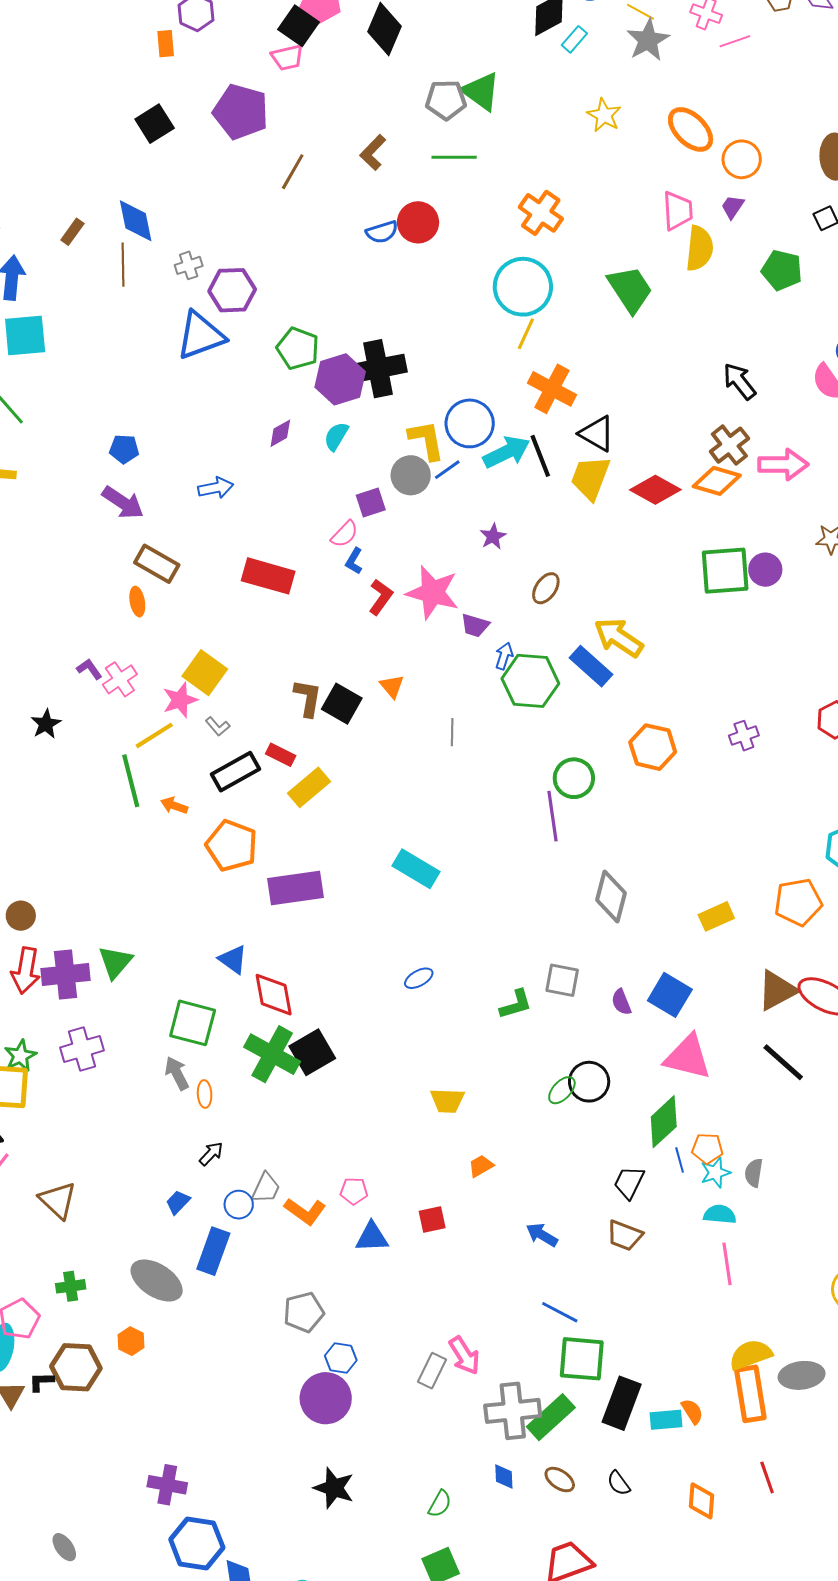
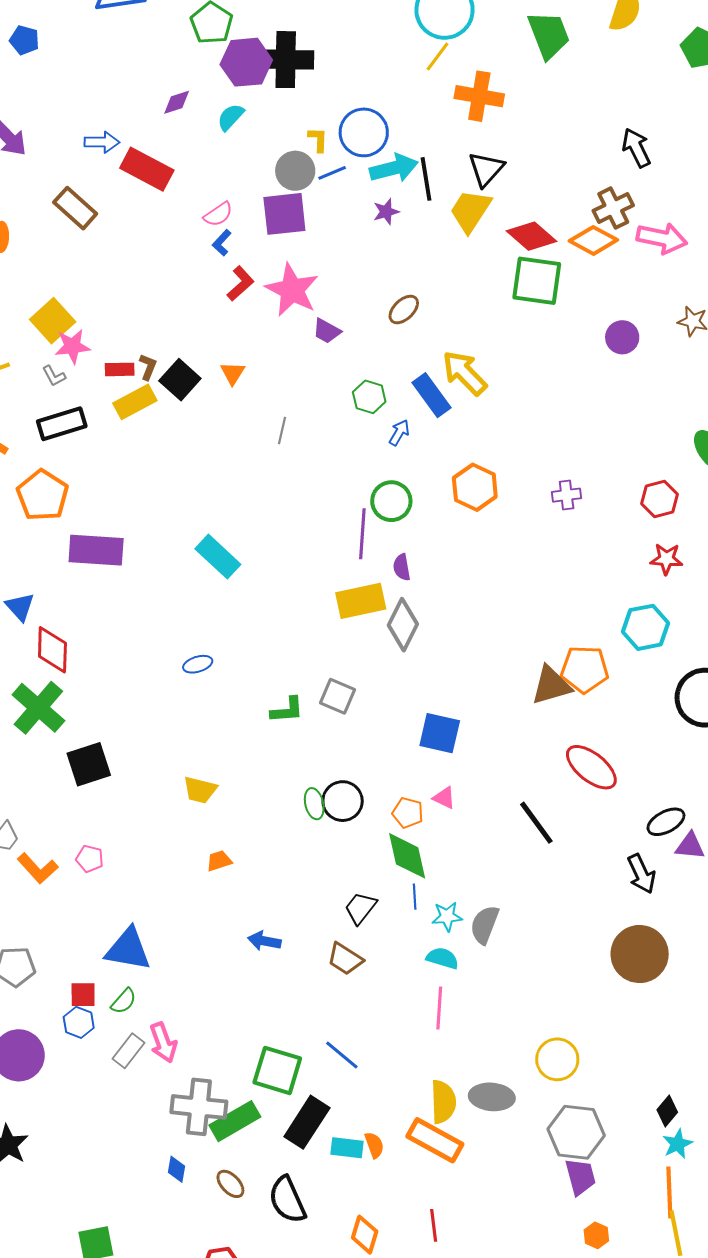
orange cross: (552, 389) -> (479, 96), moved, turned -30
black triangle: (597, 434) -> (486, 169), turned 30
yellow L-shape: (426, 440) -> (318, 140), size x0.6
blue pentagon: (124, 449) -> (24, 40), moved
purple square: (371, 502) -> (284, 214), moved, size x1.6
purple star: (493, 536) -> (386, 212), moved
brown rectangle: (157, 564) -> (75, 208), moved
green square: (725, 571) -> (537, 281), moved
red rectangle: (268, 576) -> (147, 169), moved
blue arrow: (504, 656) -> (399, 433), moved
green hexagon: (530, 681) -> (369, 397), size x0.6
brown L-shape: (308, 698) -> (148, 367), size x0.7
pink star: (180, 700) -> (72, 346), moved
red rectangle: (281, 755) -> (120, 369), moved, turned -40
yellow rectangle: (309, 787) -> (135, 402), moved
yellow rectangle: (716, 916) -> (361, 601), moved, size x1.4
brown triangle: (777, 990) -> (551, 685), moved
blue square: (670, 995) -> (440, 733), turned -30
purple semicircle: (621, 1002) -> (402, 567), moved
black square: (312, 1052) -> (89, 764), moved
pink triangle: (688, 1057) -> (444, 798), size x0.5
green ellipse: (562, 1090) -> (314, 804), turned -68
green diamond: (664, 1122) -> (407, 856), turned -72
orange pentagon: (707, 1148) -> (408, 813), moved
gray semicircle: (754, 1173) -> (485, 925), size x1.4
red square: (432, 1219) -> (83, 995), moved
blue arrow: (542, 1235) -> (264, 941), turned -32
blue triangle: (372, 1237) -> (128, 949), moved, size x1.4
blue line: (560, 1312) -> (342, 1055), moved
yellow semicircle: (751, 1355) -> (443, 1102), turned 96
blue hexagon: (341, 1358) -> (79, 1022), moved
gray ellipse: (802, 1375) -> (492, 1097), moved
orange rectangle: (750, 1394) -> (435, 1140), turned -64
black semicircle: (619, 1483) -> (287, 1200), size x1.8
green semicircle: (440, 1504) -> (124, 1001), moved

